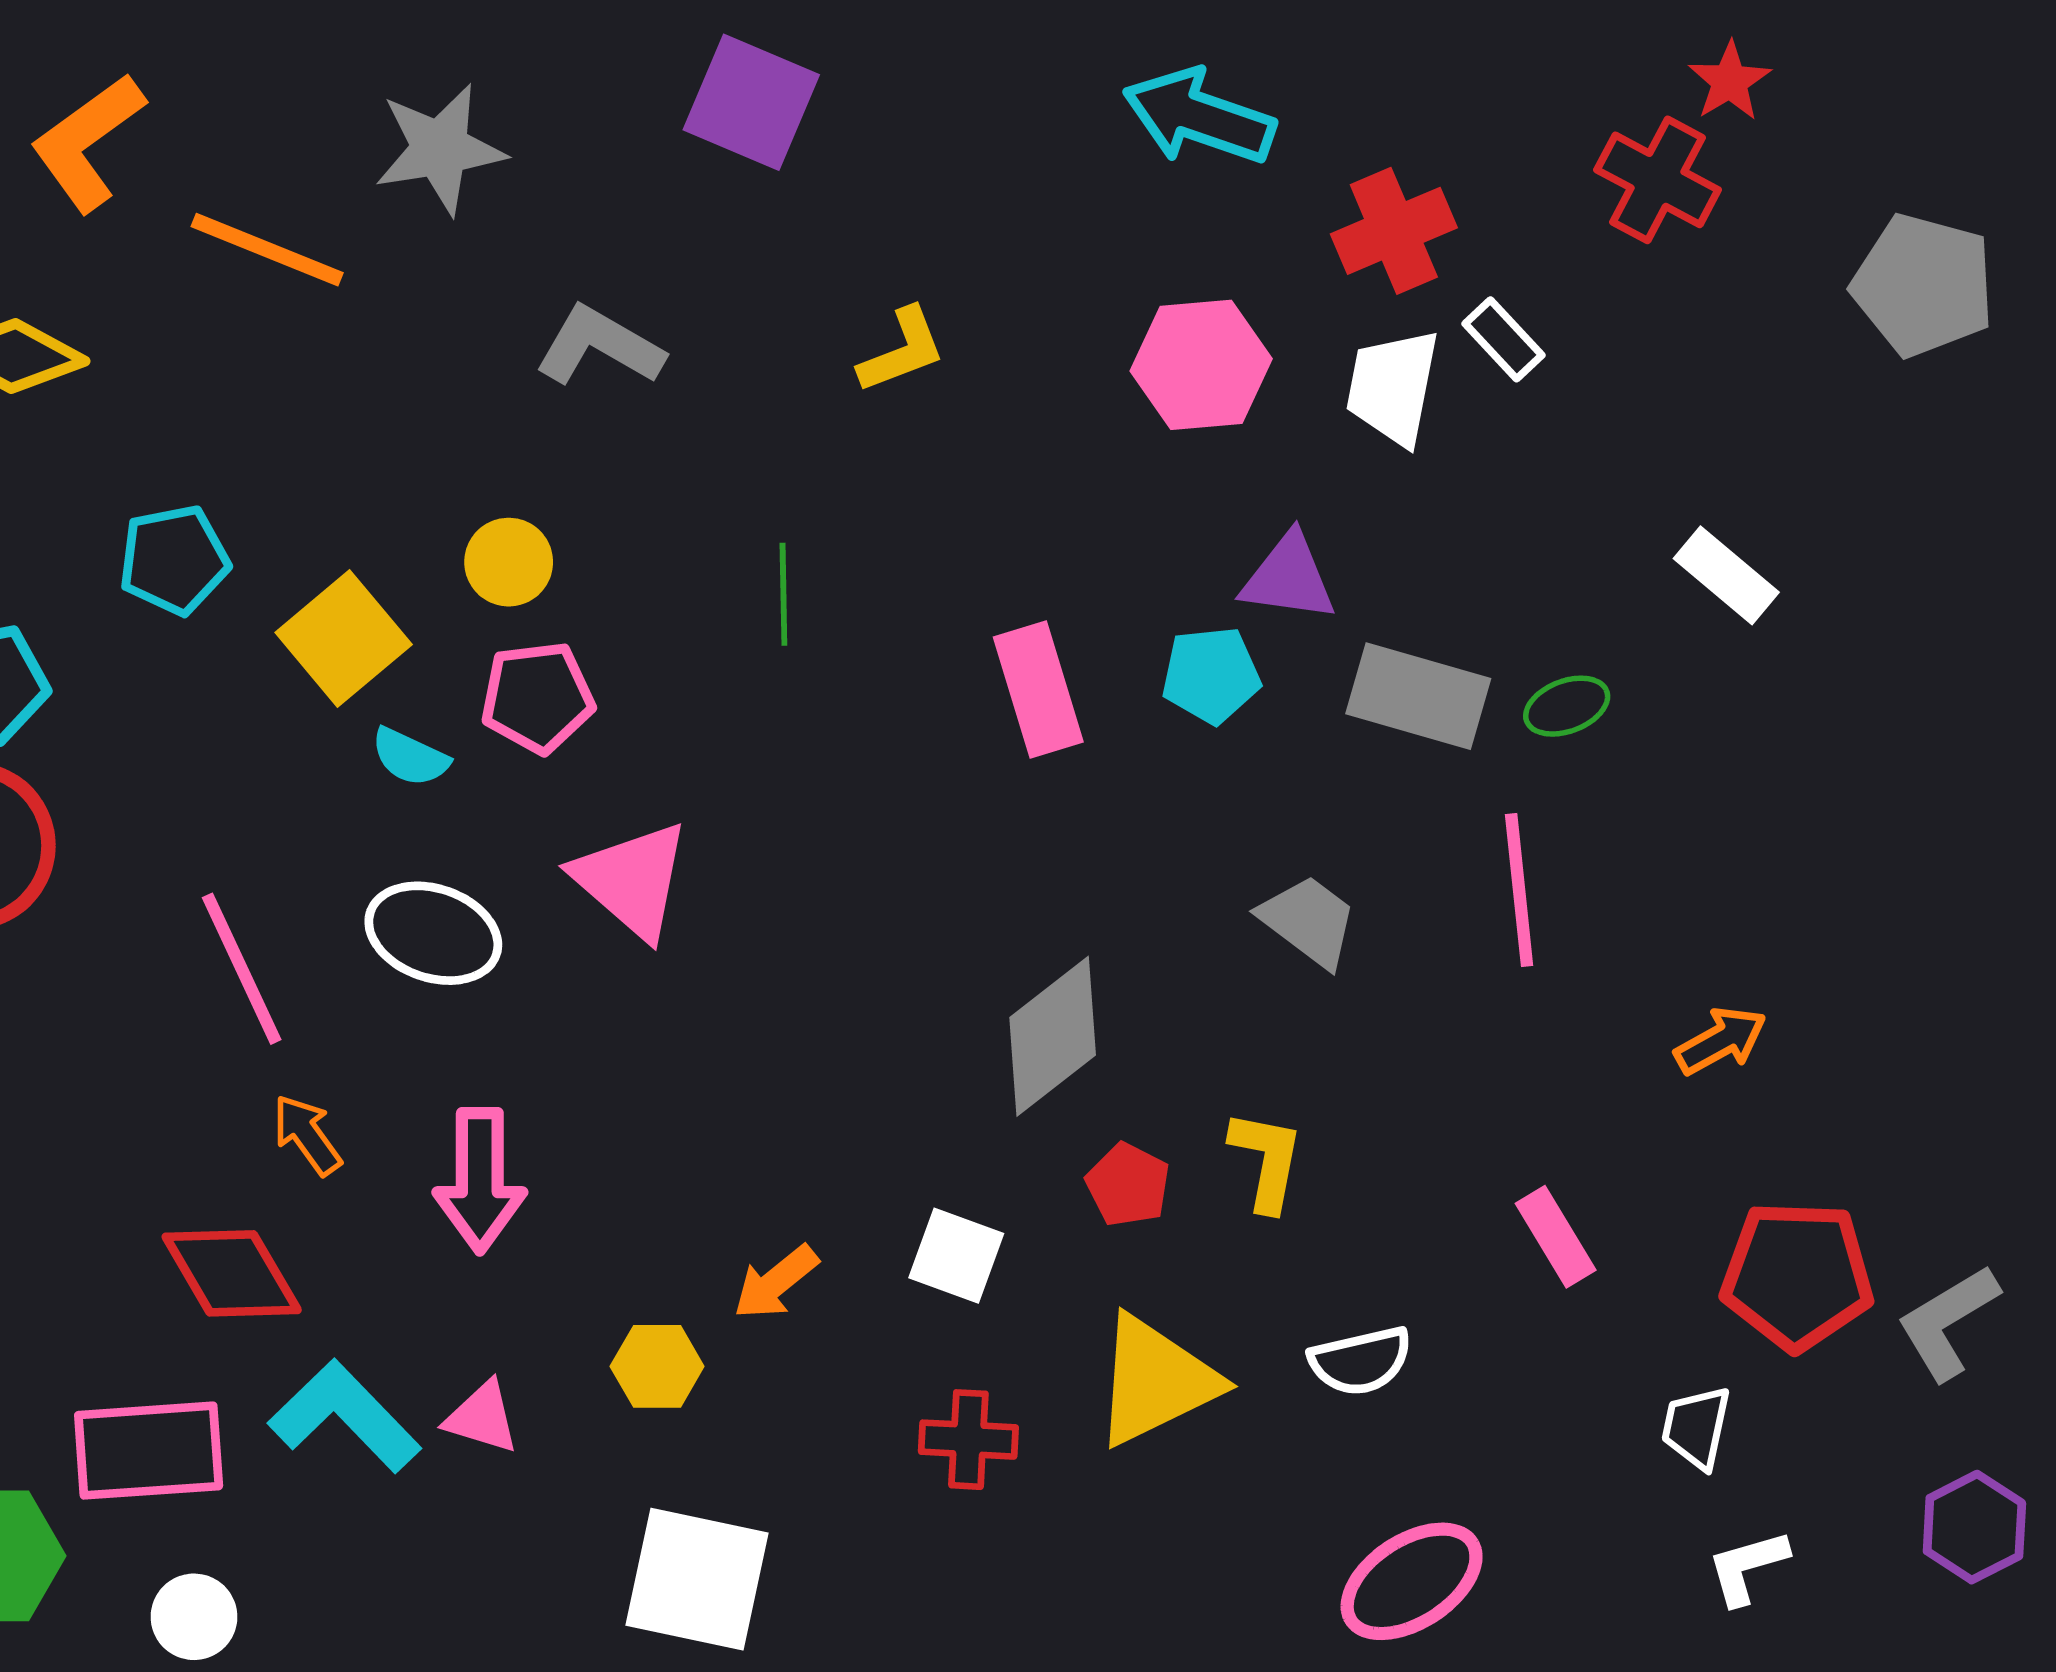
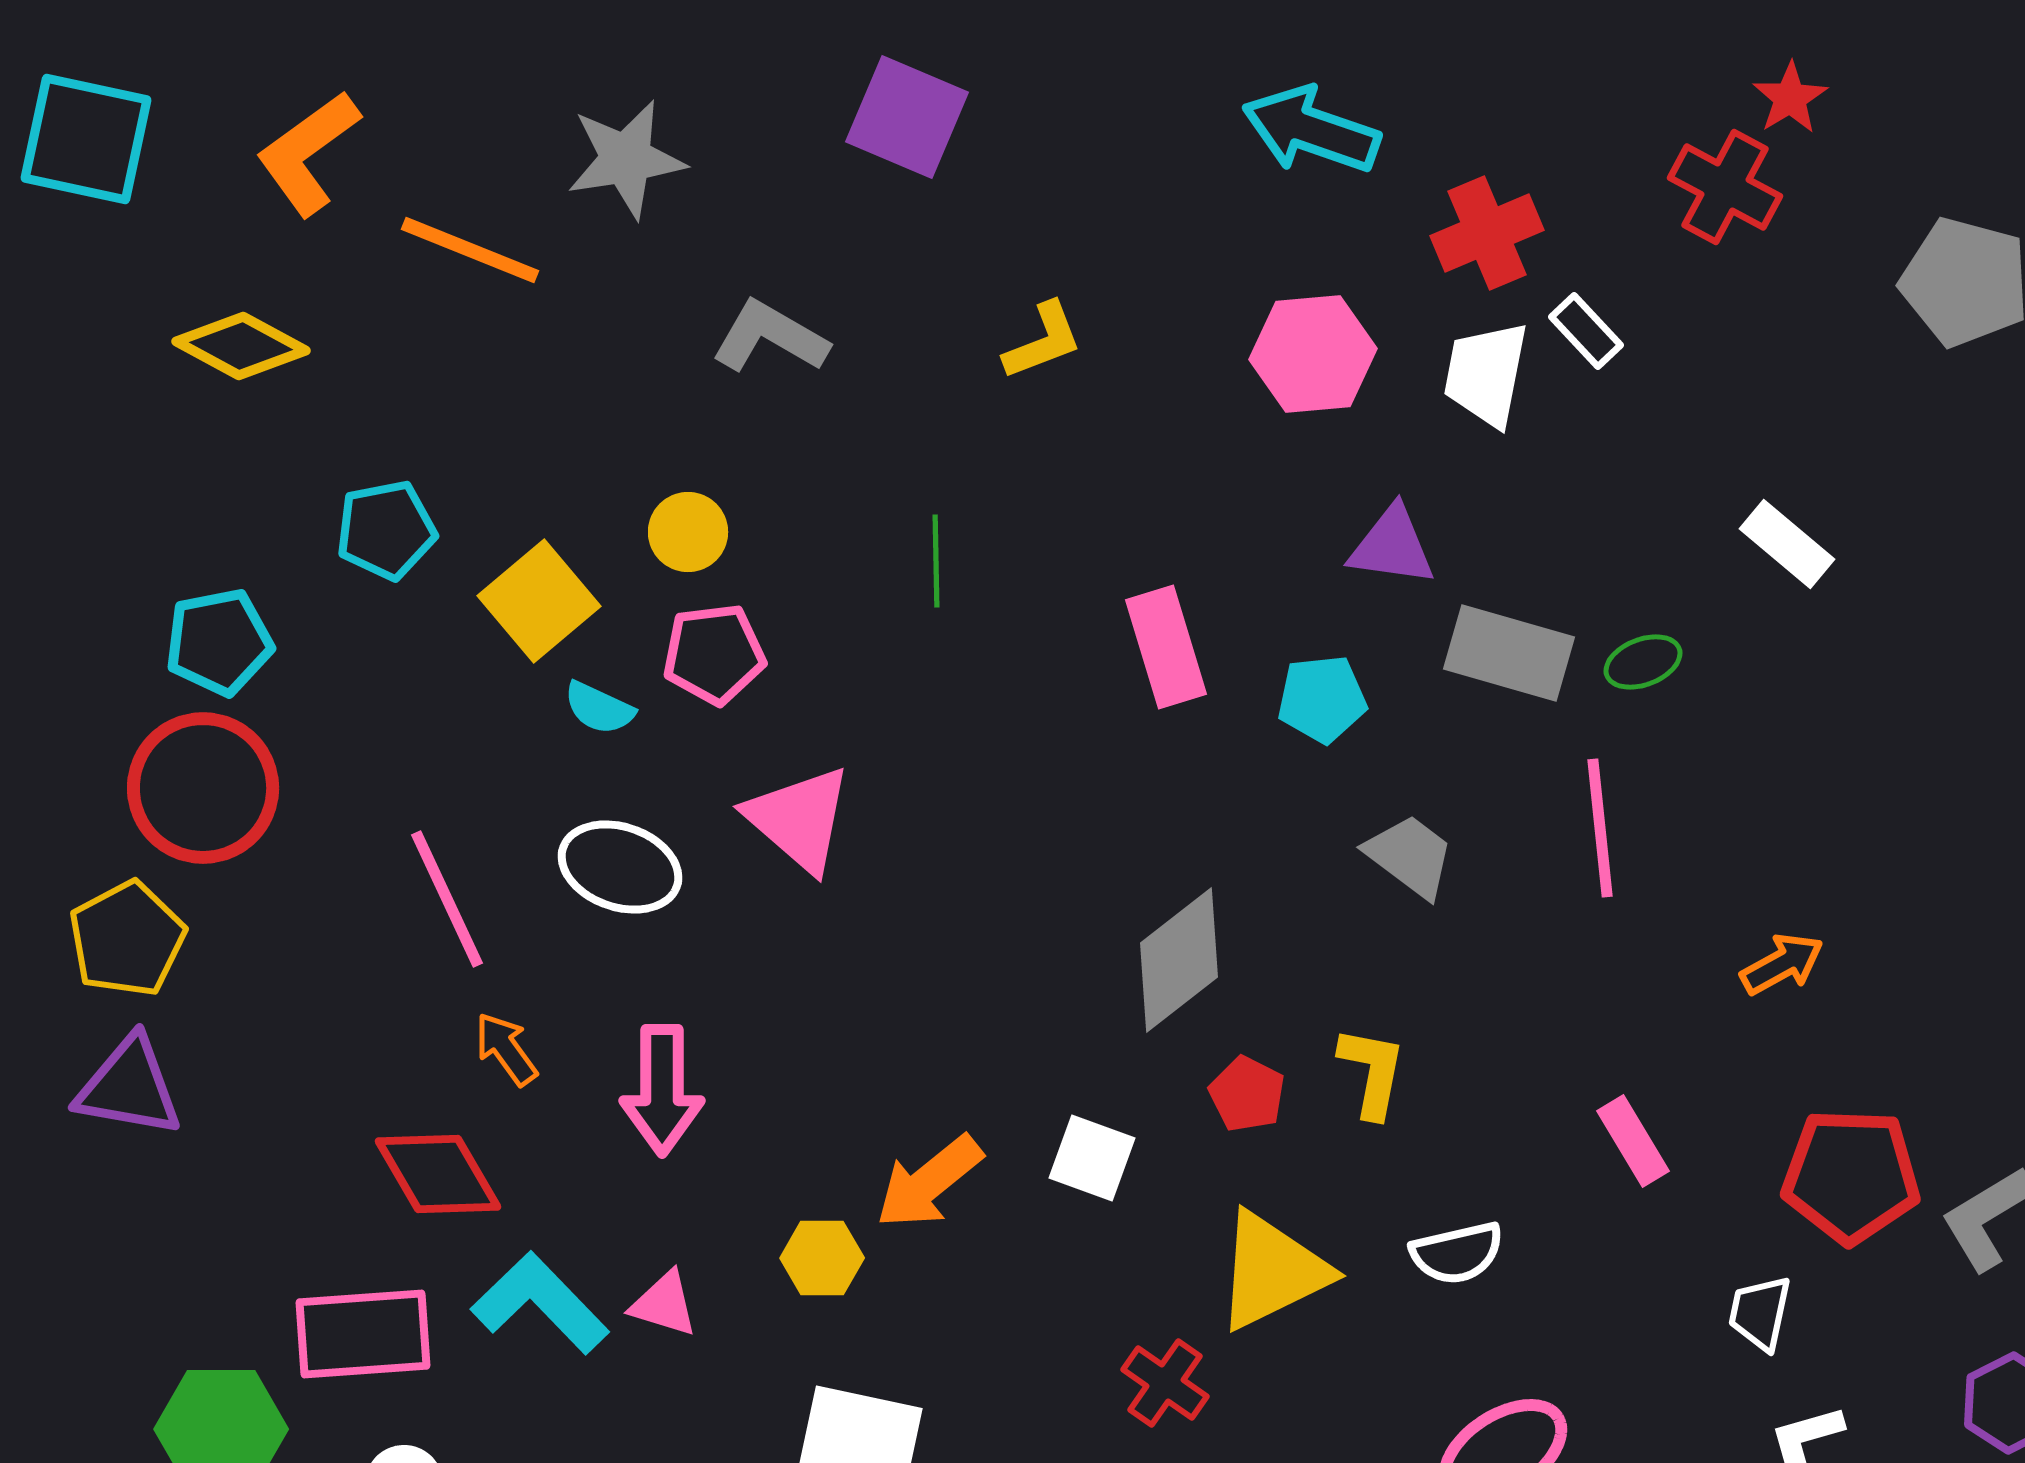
cyan pentagon: (1211, 675) -> (1322, 699), moved
orange arrow: (776, 1282) -> (929, 1182), size x1.4
red cross: (968, 1440) -> (1165, 1383), moved, turned 32

